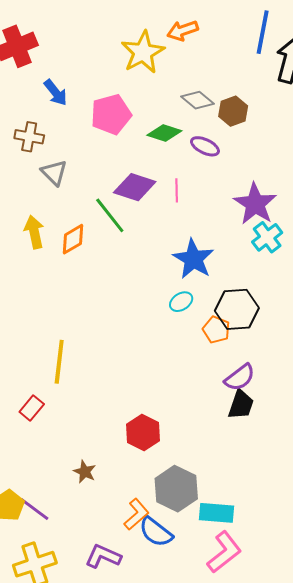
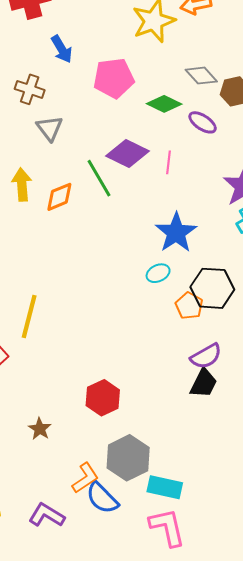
pink L-shape: (224, 552) -> (167, 527), turned -72

